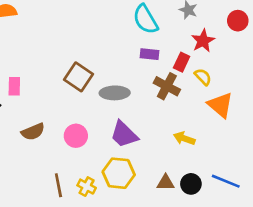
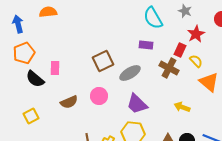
purple rectangle: (149, 54) -> (146, 45), moved
brown square: (79, 77) -> (103, 61), turned 30
gray ellipse: (115, 93) -> (130, 73), turned -30
pink circle: (76, 136) -> (99, 96), moved

